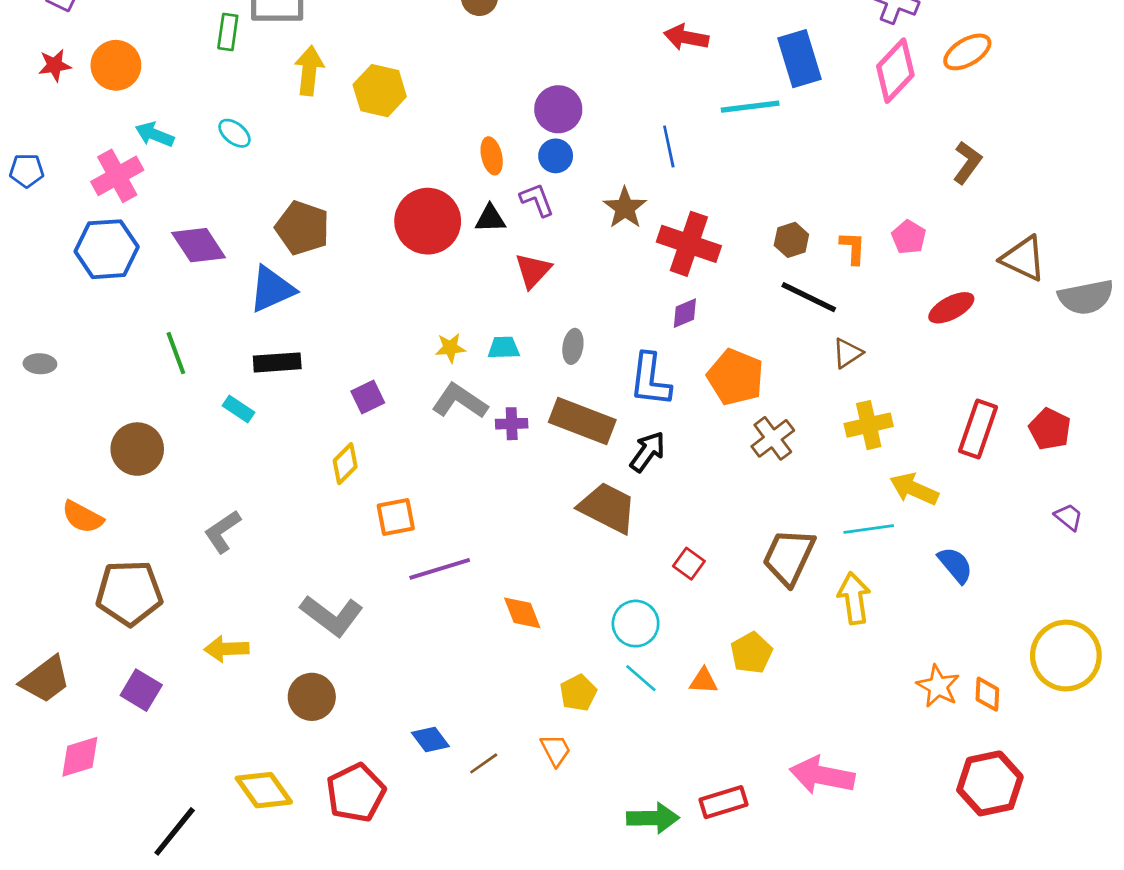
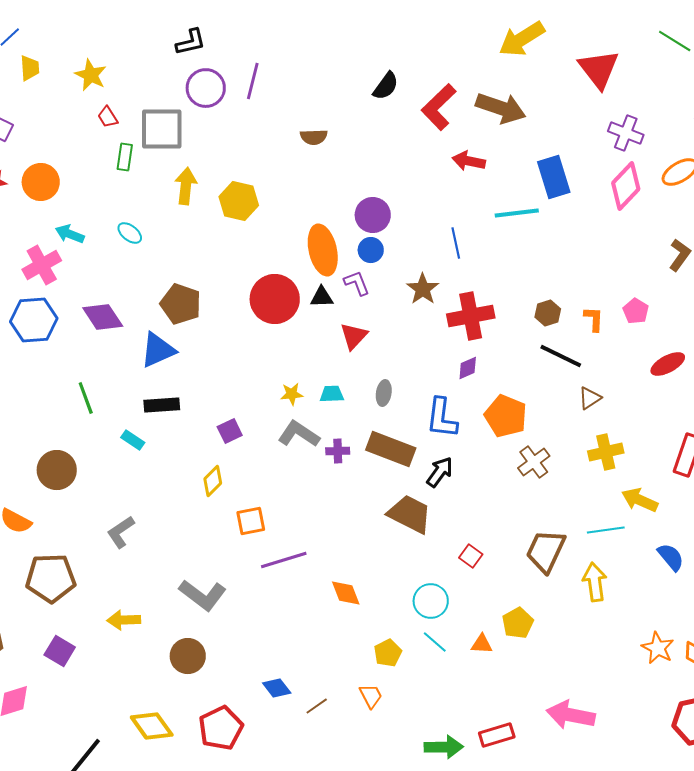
orange ellipse: (492, 156) -> (323, 250), size x1.8
red cross: (689, 244) -> (471, 316), turned -30

